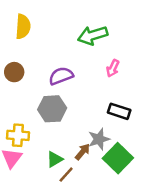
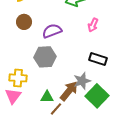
brown circle: (14, 72) -> (24, 22), moved
brown arrow: (82, 152) -> (69, 91), size x1.5
green triangle: (55, 159) -> (47, 97), turned 32

